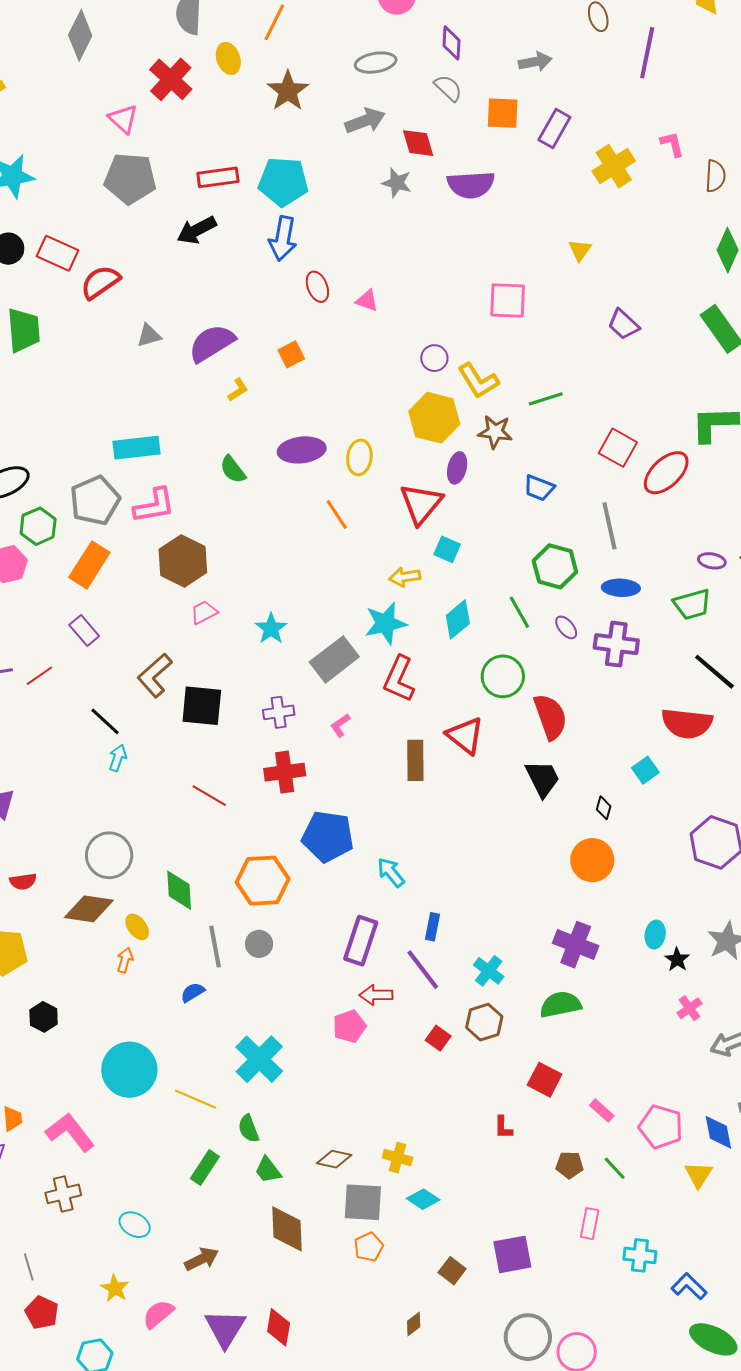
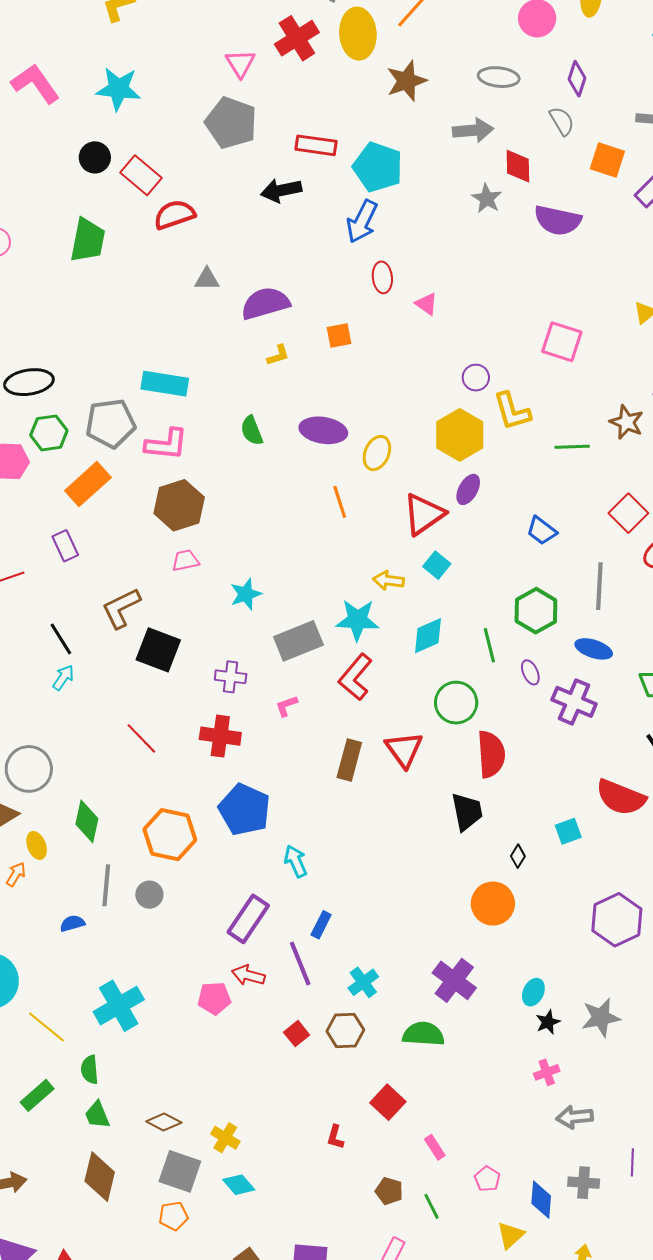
yellow ellipse: (228, 59) -> (358, 34), size x1.6
brown star: (495, 432) -> (627, 422), moved
pink pentagon: (661, 1127) -> (487, 1179), size x0.6

